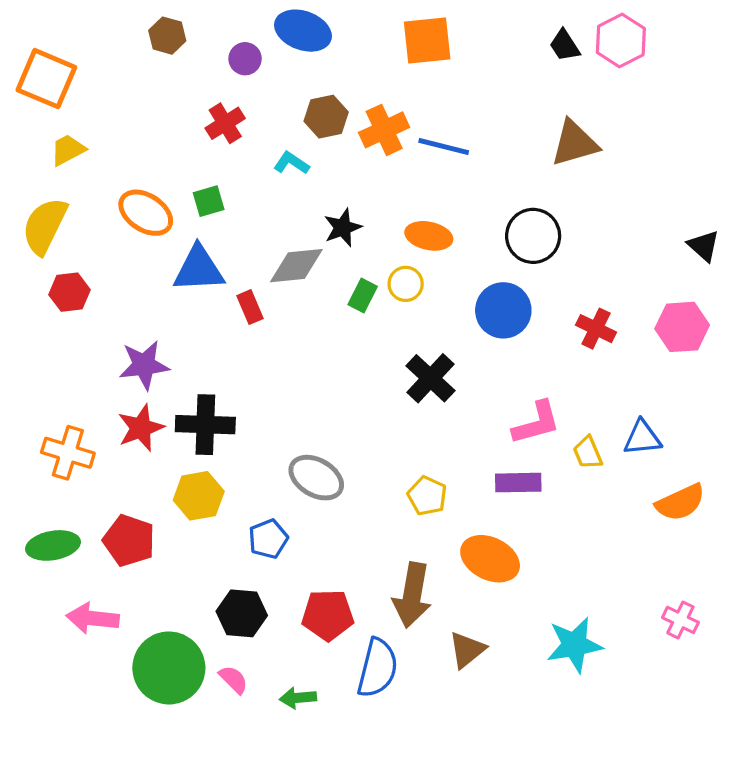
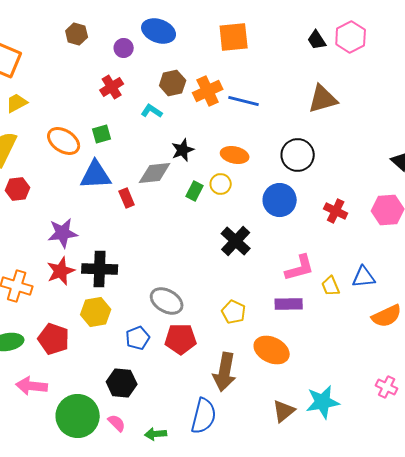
red pentagon: (328, 615) -> (181, 339), moved
brown triangle: (467, 650) -> (284, 411), moved

